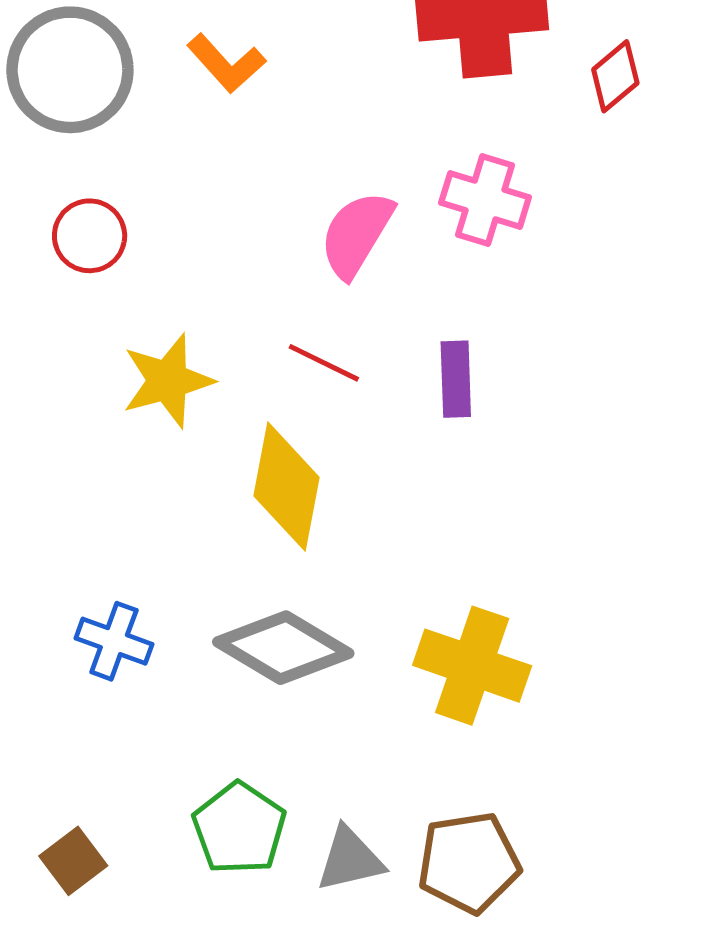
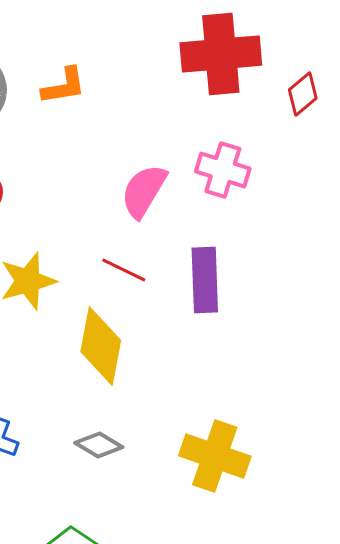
orange L-shape: (226, 63) -> (64, 86), turned -57
purple rectangle: (456, 379) -> (205, 280), size x1.4
gray diamond: (283, 648) -> (99, 445), size x0.6

